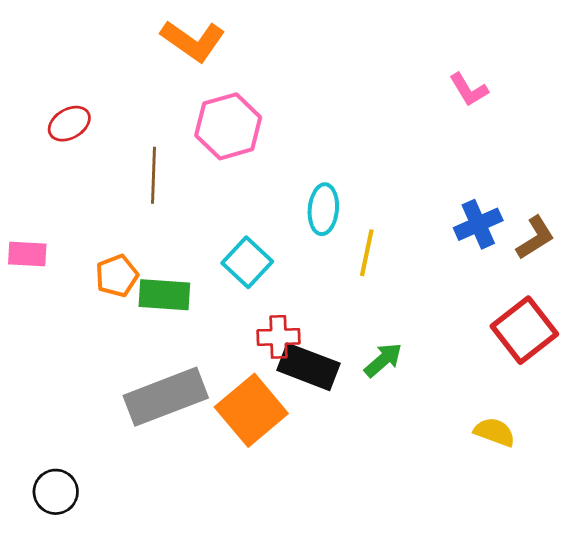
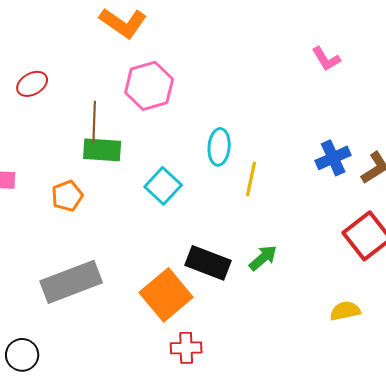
green rectangle: (164, 295) -> (102, 150), moved
red cross: (278, 337) -> (186, 348), moved
gray rectangle: (166, 397) -> (71, 282), moved
yellow semicircle: (494, 432) -> (345, 311), turned -32

